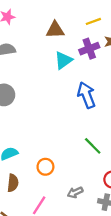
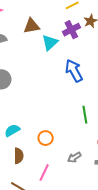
brown triangle: (55, 30) -> (32, 26), moved
green line: (93, 146) -> (85, 115), turned 42

